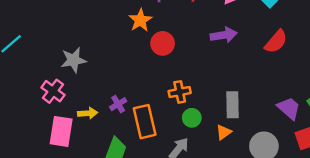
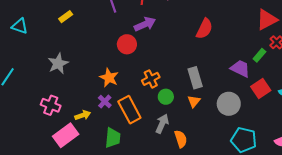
orange star: (140, 20) -> (109, 78), moved
purple arrow: (224, 35) -> (145, 24), moved
red semicircle: (276, 42) -> (204, 29), moved
gray star: (73, 60) -> (58, 64), moved
pink rectangle: (61, 131) -> (66, 135), turned 60

